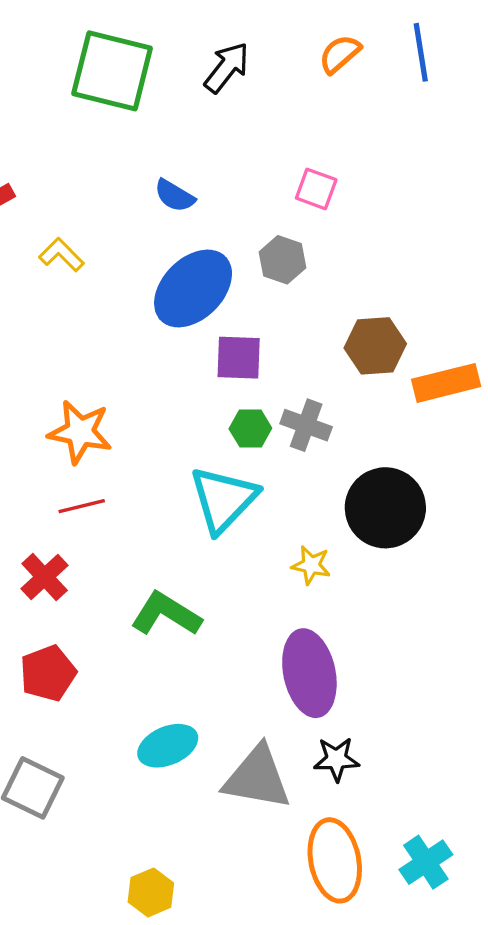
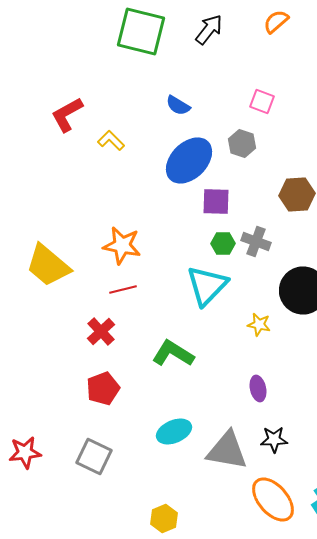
purple ellipse: (309, 673) -> (258, 388), size x0.5
orange ellipse: (335, 860) -> (273, 500), turned -30

